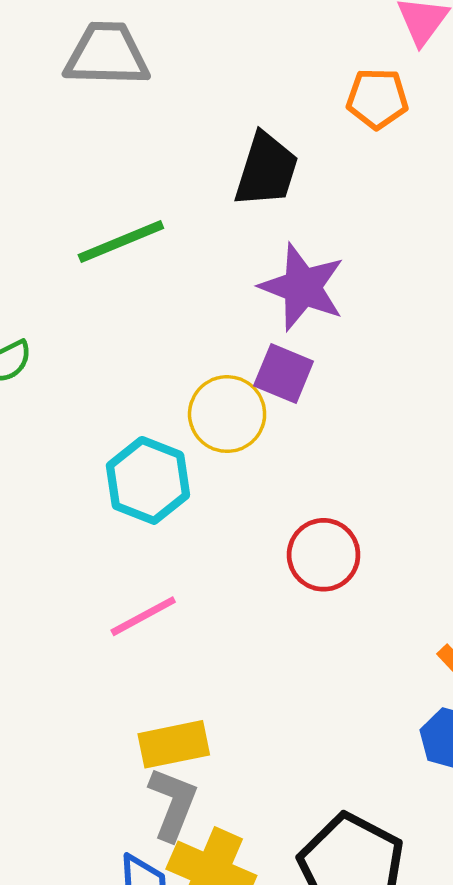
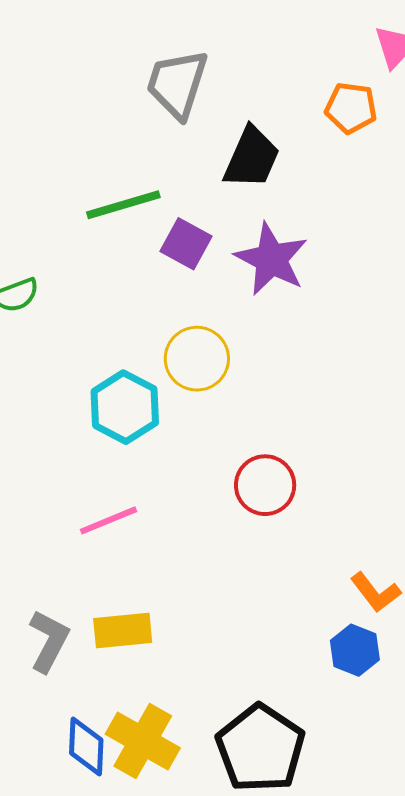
gray trapezoid: (107, 54) -> (177, 84), moved, turned -80
purple square: (284, 374) -> (186, 244), moved
gray L-shape: (173, 804) -> (49, 641), moved

